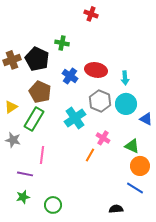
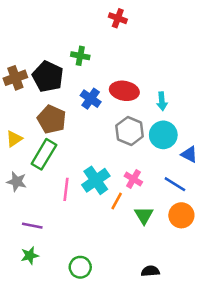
cyan cross: (75, 118) -> (96, 180), moved
green triangle: (132, 146) -> (144, 215), moved, turned 35
pink line: (42, 155) -> (66, 189), moved
blue line: (135, 188) -> (175, 184), moved
green circle: (53, 205) -> (80, 267), moved

